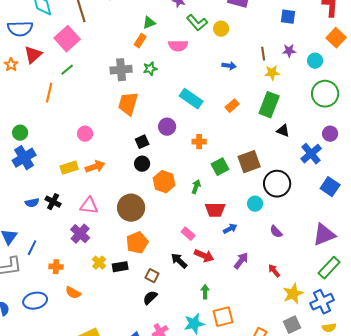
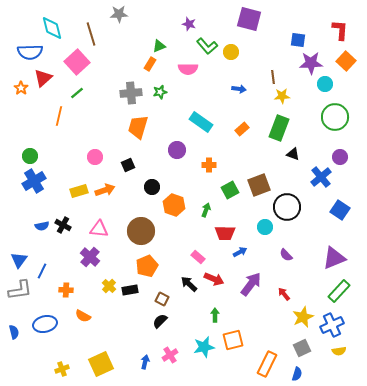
purple star: (289, 51) -> (311, 63), moved, size x1.6
black square: (142, 142) -> (128, 165), moved
purple arrow: (241, 261) -> (251, 284), size x1.4

